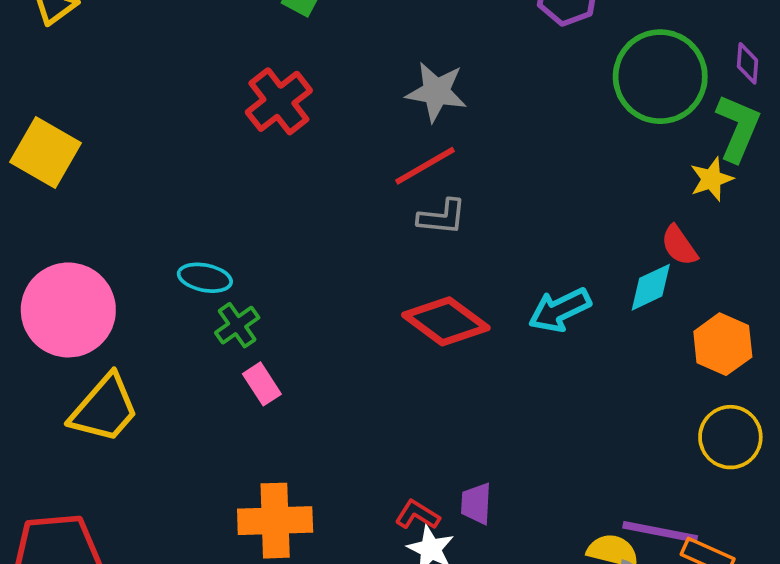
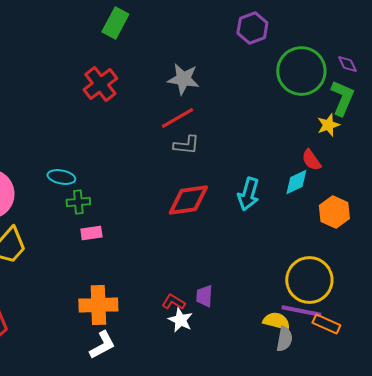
purple diamond: (747, 63) -> (347, 64), turned -30
cyan arrow: (560, 310) -> (248, 194), turned -48
red diamond: (446, 321) -> (188, 200), turned -45
green cross: (237, 325) -> (78, 202), turned 30
pink rectangle: (262, 384) -> (91, 233), turned -65
yellow circle: (730, 437) -> (309, 280), moved, size x1.4

